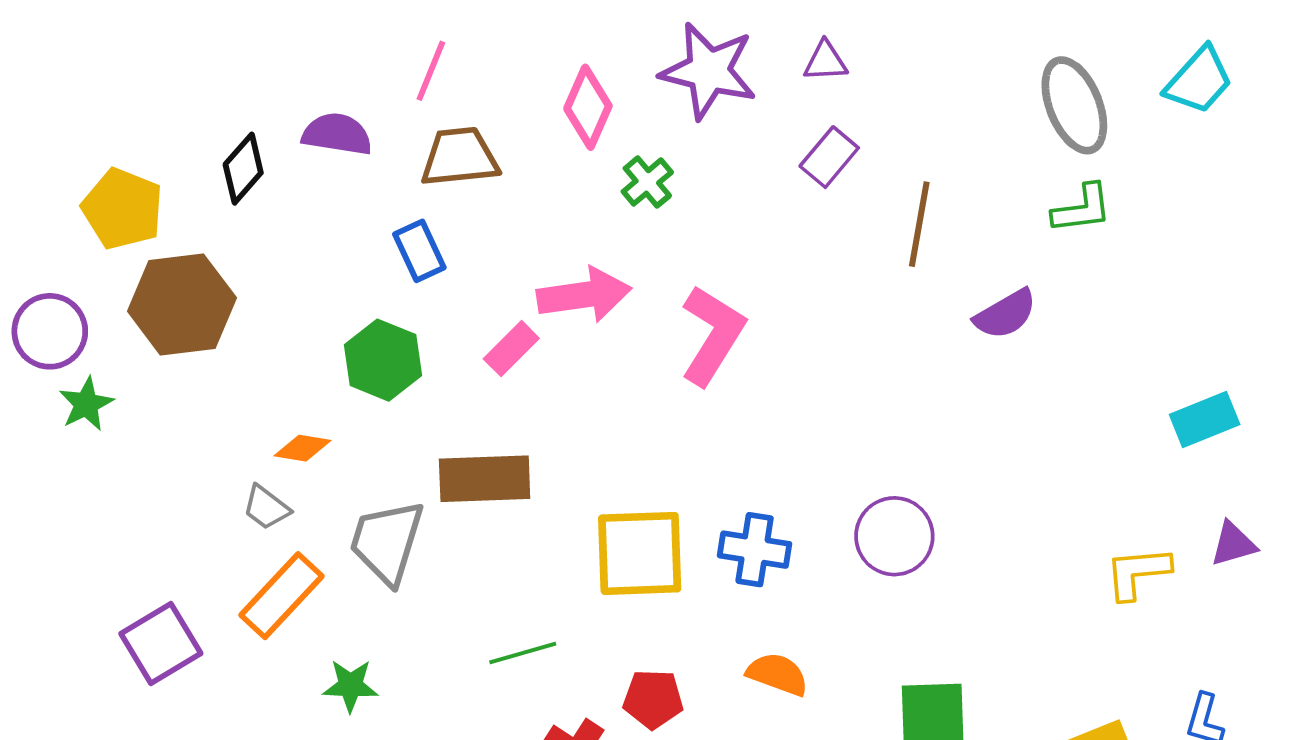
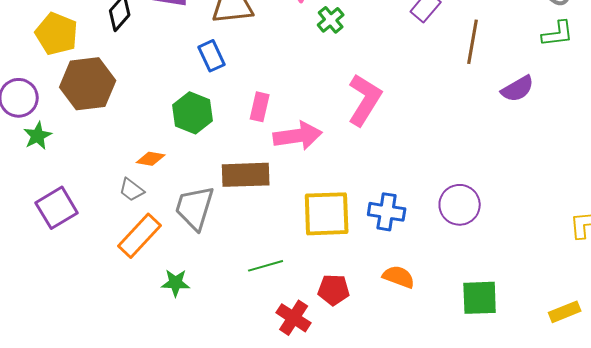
pink arrow: (584, 295) -> (298, 136), moved
pink rectangle: (511, 349) -> (260, 107), turned -32
purple square: (161, 643) -> (57, 208), moved

